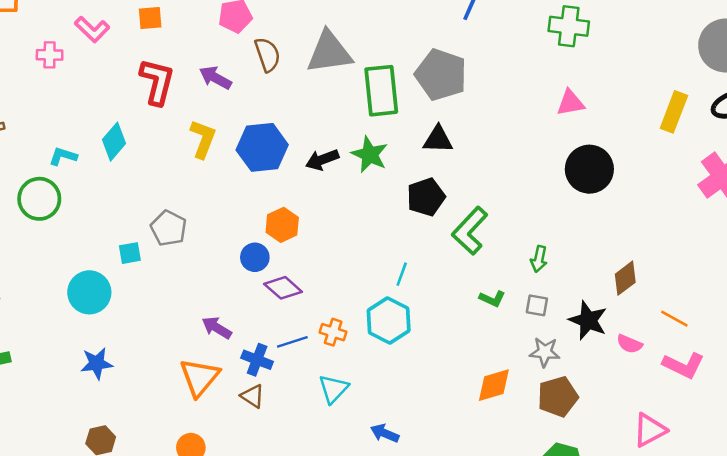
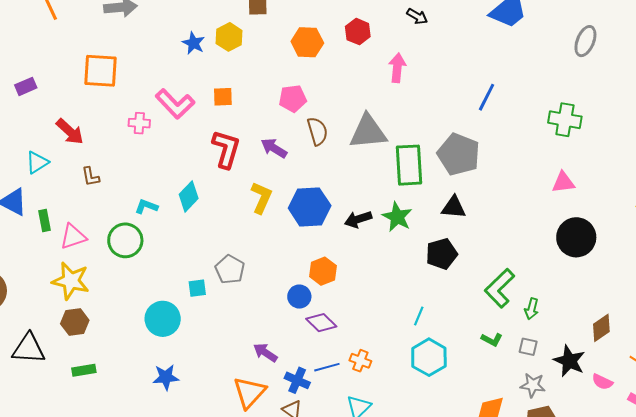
pink L-shape: (92, 29) -> (175, 104), size x1.4
green L-shape: (470, 231) -> (500, 288), moved
cyan hexagon: (389, 321) -> (429, 357), moved

